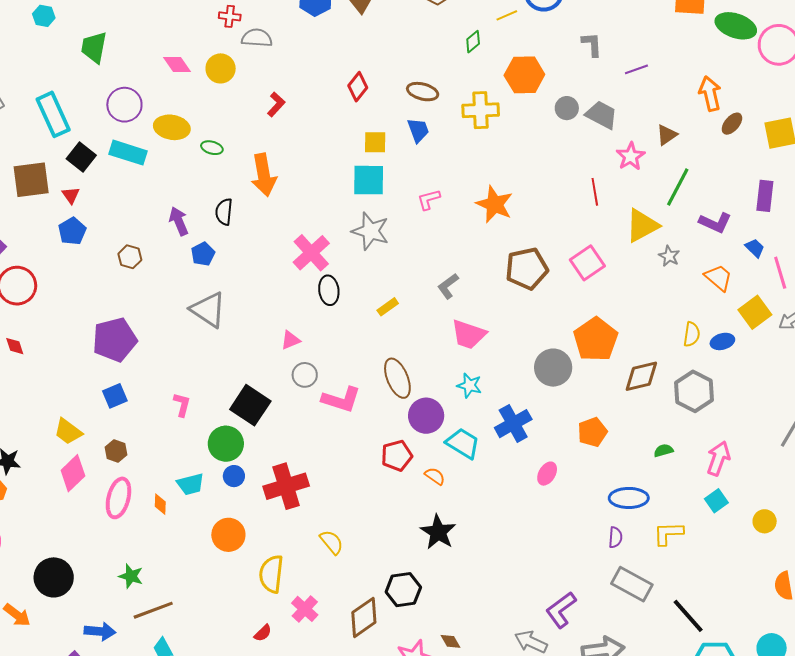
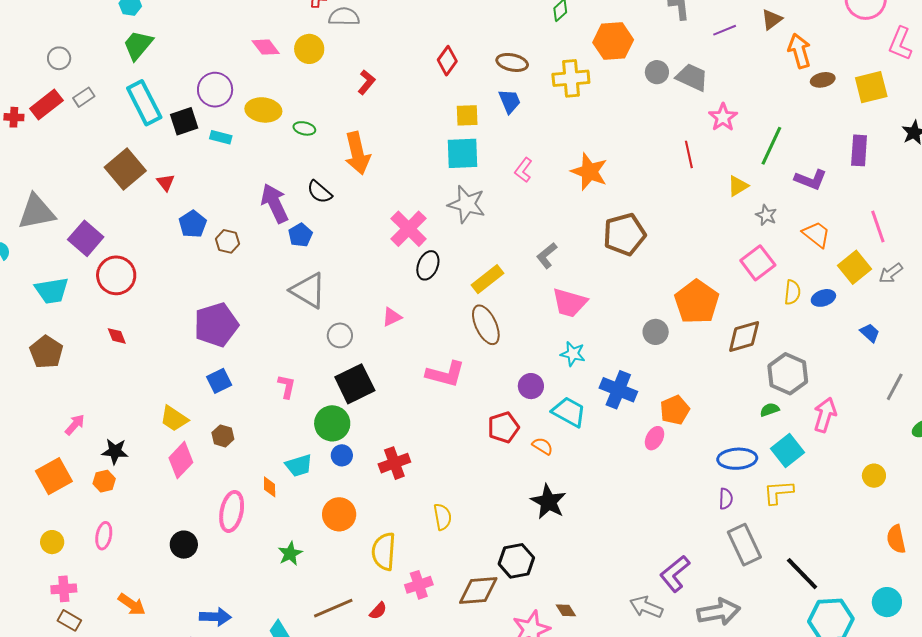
green trapezoid: (94, 47) -> (138, 45), moved, turned 32
brown ellipse: (732, 124) -> (823, 80), turned 40
brown triangle: (667, 135) -> (772, 19), moved
cyan rectangle: (128, 153) -> (221, 137), size x0.6
black square: (81, 157) -> (184, 121), moved, turned 36
brown square: (31, 180) -> (125, 169), turned -30
pink L-shape: (429, 199) -> (523, 170), turned -35
black semicircle: (224, 212) -> (319, 192), turned -52
purple arrow: (179, 221) -> (275, 203), size x1.4
yellow triangle: (642, 226) -> (738, 186), size x0.6
blue pentagon: (72, 231) -> (193, 224), moved
blue trapezoid: (755, 248) -> (870, 333), moved
pink square: (587, 263) -> (758, 263), moved
black ellipse: (329, 290) -> (428, 265), turned 32
yellow rectangle: (388, 307) -> (487, 279), size x1.5
gray circle: (553, 368) -> (656, 332), size x0.7
gray circle: (305, 375) -> (340, 335), moved
brown ellipse: (397, 378) -> (486, 325), moved
gray hexagon: (694, 391) -> (788, 374), moved
black square: (250, 405) -> (355, 384), turned 33
purple circle: (426, 416) -> (531, 386), size x0.7
blue cross: (513, 424) -> (618, 390), turned -36
orange pentagon: (592, 432) -> (675, 410), moved
red cross: (286, 486) -> (394, 463), size x0.7
pink ellipse: (118, 498) -> (232, 511), moved
cyan square: (716, 501) -> (788, 451), moved, size x1.4
yellow semicircle: (332, 542) -> (442, 517), turned 32
green star: (131, 576) -> (290, 554), moved, turned 30
black circle: (54, 577) -> (184, 545), moved, size x0.7
gray rectangle: (632, 584) -> (744, 545), turned 39
pink cross: (305, 609) -> (419, 585), turned 32
brown line: (153, 610) -> (333, 608), moved
brown diamond: (364, 617) -> (478, 591), turned 33

